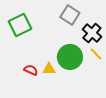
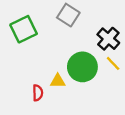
gray square: (70, 15) -> (68, 15), moved
red semicircle: (31, 70) -> (38, 93), moved, turned 64

